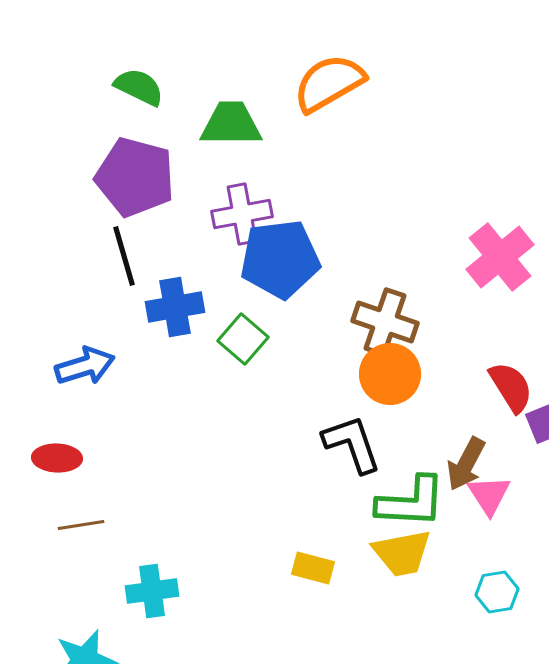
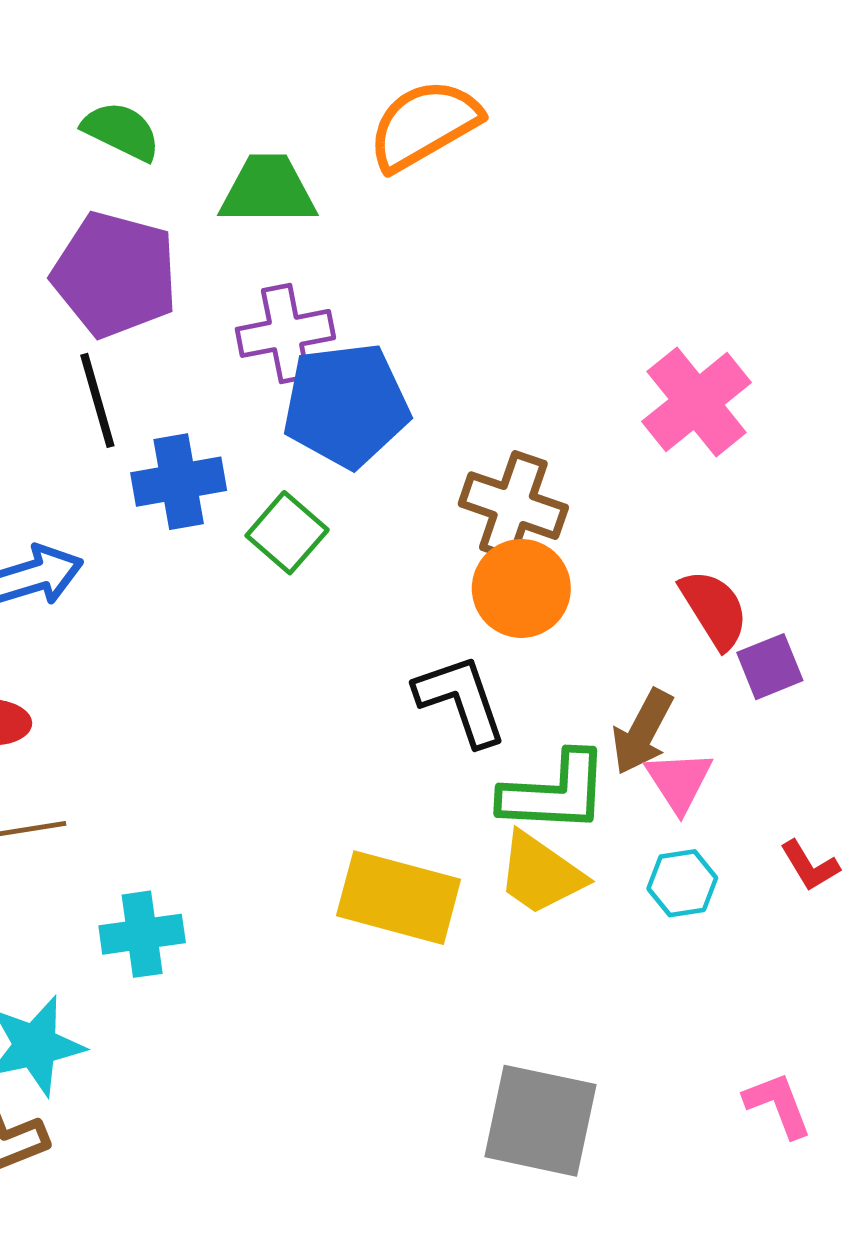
yellow trapezoid: (402, 553) -> (540, 874), turned 46
yellow rectangle: (313, 568) -> (399, 898), size x1.8
cyan hexagon: (497, 592) -> (682, 883), moved

